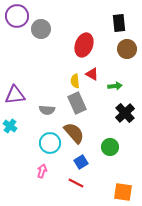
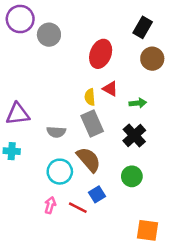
black rectangle: (119, 23) -> (143, 27), turned 36
black cross: (125, 113) -> (134, 136), moved
cyan cross: (10, 126) -> (12, 151), turned -32
red line: (76, 183) -> (78, 208), moved

